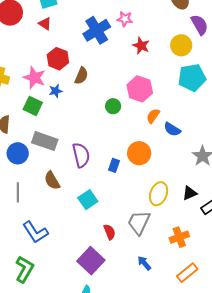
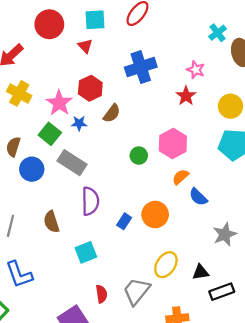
pink star: (125, 19) -> (196, 70), moved
gray rectangle: (45, 141) -> (72, 163), moved
blue circle: (18, 153) -> (32, 169), moved

